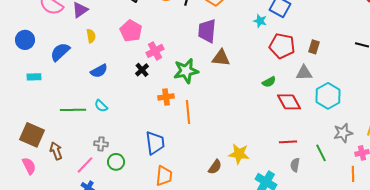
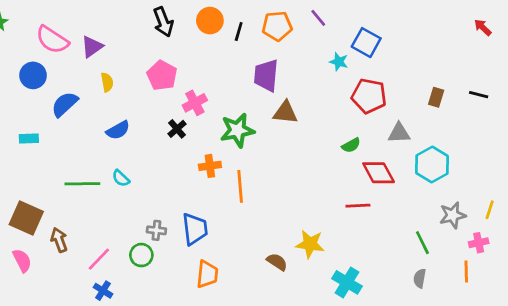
blue circle: (25, 40) -> (33, 75), moved
brown rectangle: (314, 47) -> (436, 97), moved
red line: (288, 142) -> (358, 206), moved
gray cross: (101, 144) -> (156, 230), moved
gray semicircle: (295, 165) -> (420, 278), moved
brown semicircle: (215, 167) -> (277, 262), turned -91

